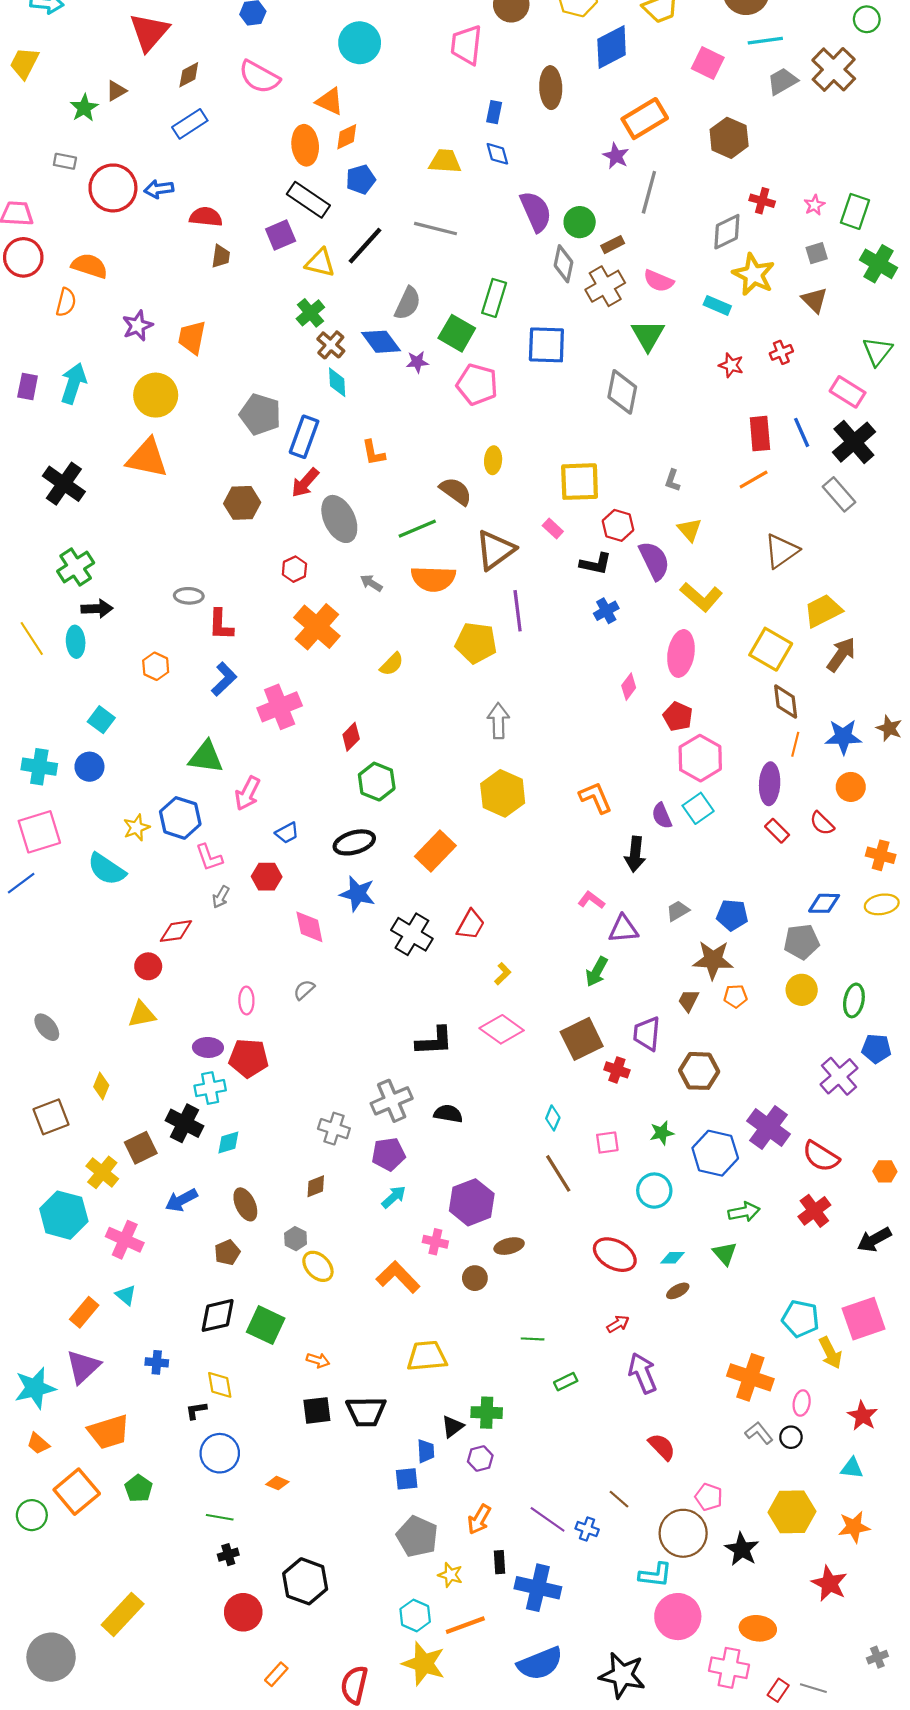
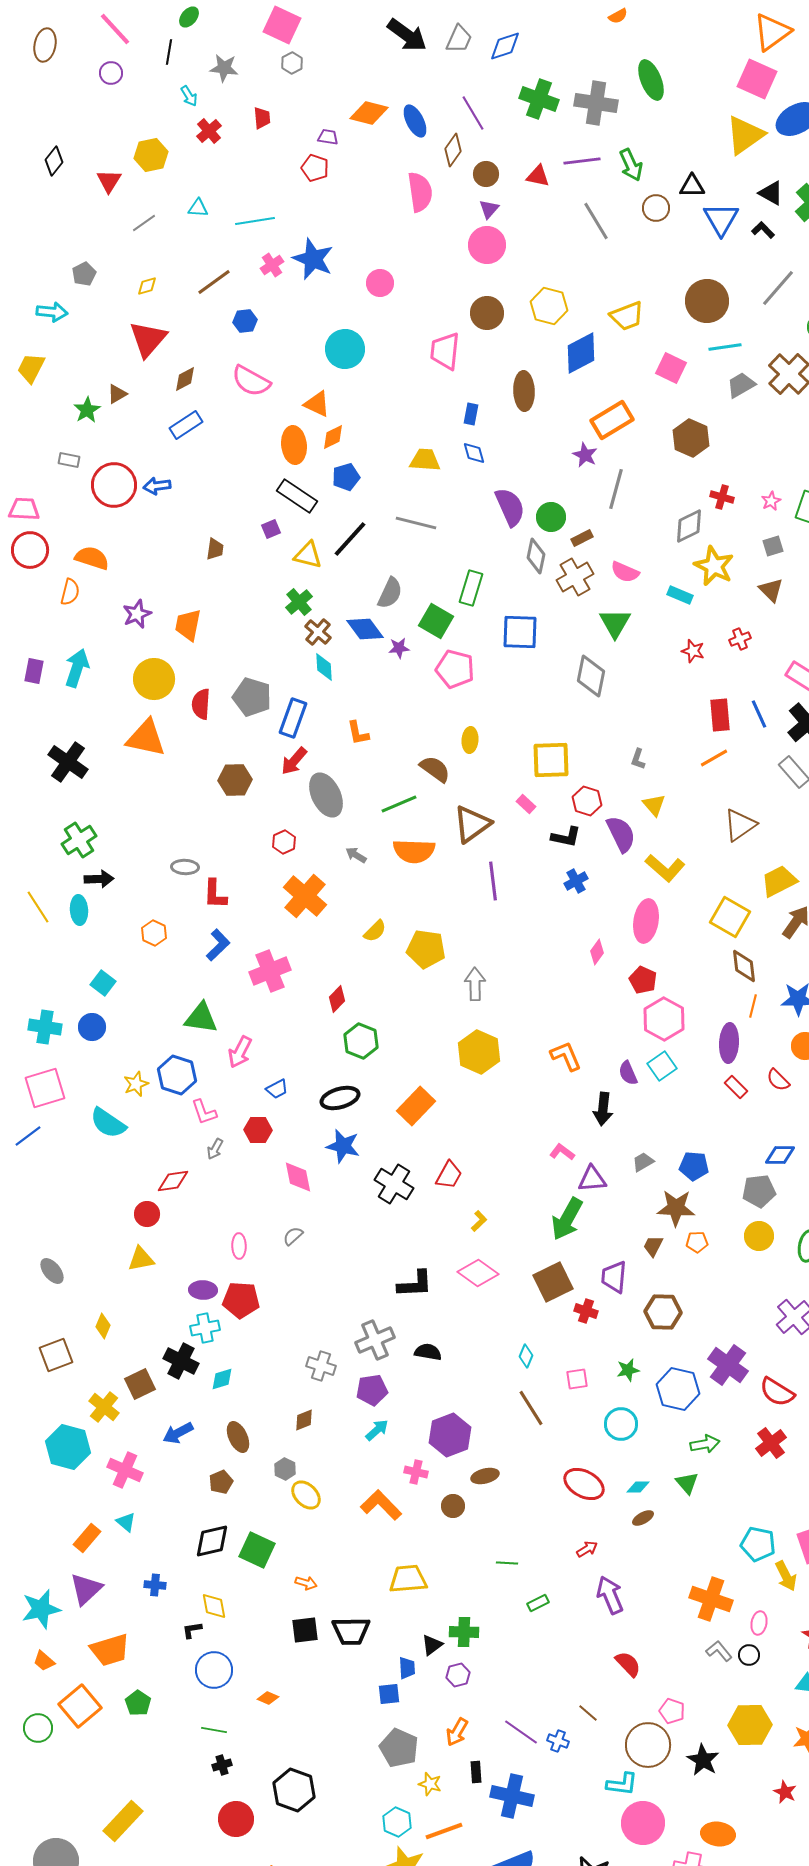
red semicircle: (206, 217) -> (201, 704), moved, turned -92
purple square: (281, 235) -> (271, 529), size x0.7
yellow pentagon: (476, 643) -> (426, 949), moved
green arrow: (597, 972) -> (567, 1219), size x1.5
red star: (829, 1583) -> (785, 1792), size x0.7

